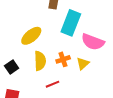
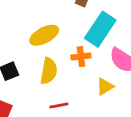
orange cross: (63, 59) -> (81, 57), moved

